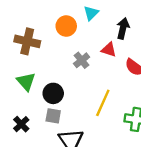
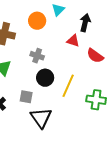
gray cross: (82, 60) -> (37, 56), moved, turned -32
black circle: (53, 93) -> (45, 78), moved

